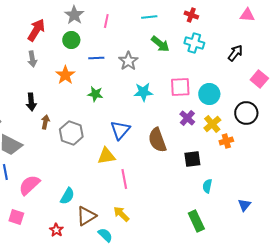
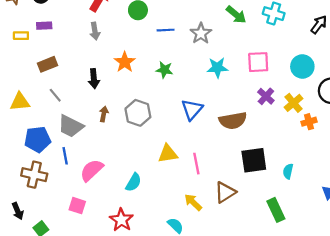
orange star: (65, 75) -> (125, 62), moved
cyan circle: (209, 94) -> (302, 66), moved
brown arrow: (45, 122) -> (104, 114), moved
brown semicircle: (157, 140) -> (233, 121), turned -80
yellow triangle: (106, 156) -> (168, 154), moved
black square: (192, 159) -> (254, 160), moved, size x1.4
brown triangle: (86, 216) -> (225, 192), moved
red star: (56, 230) -> (121, 220), size x1.5

